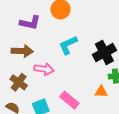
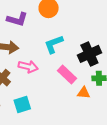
pink rectangle: (69, 100) -> (67, 74), moved

